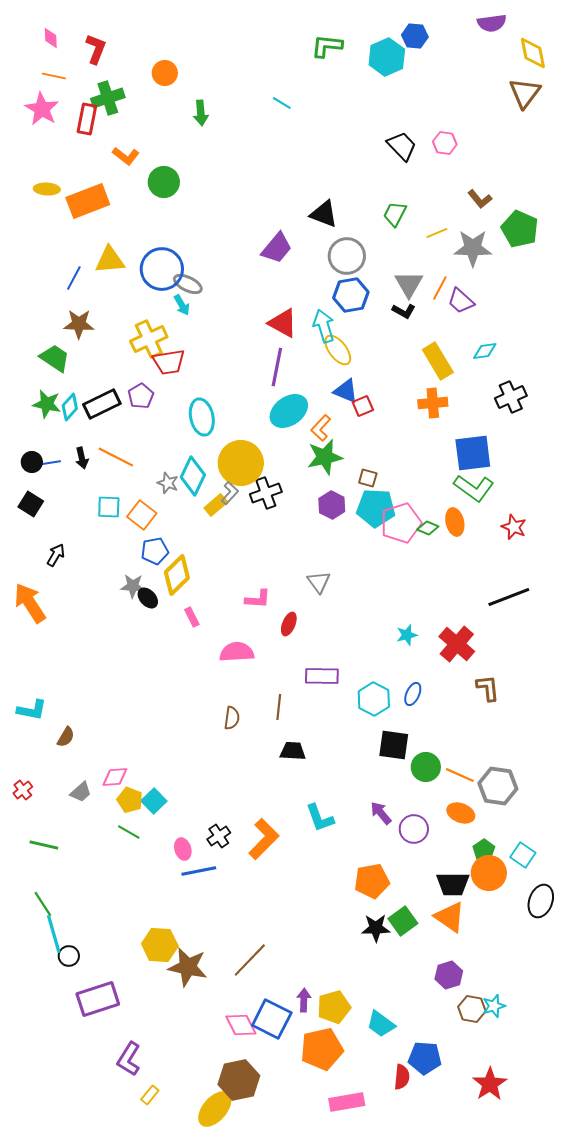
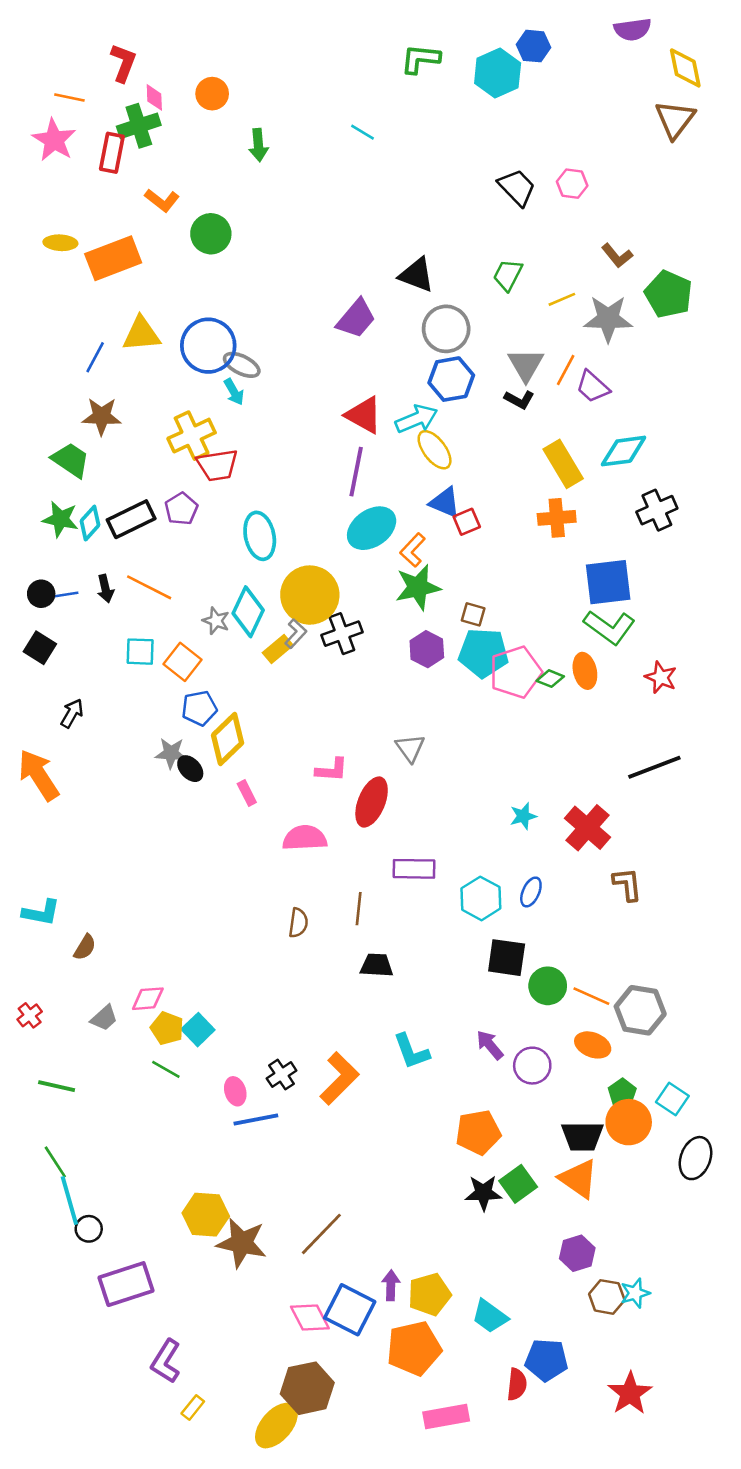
pink diamond: (51, 38) -> (154, 97), moved
cyan arrow: (324, 326) -> (417, 419), turned 84
cyan diamond: (485, 351) -> (624, 451), size x1.5
red ellipse: (289, 624) -> (372, 802), size x1.6

